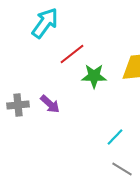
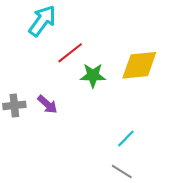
cyan line: (115, 137) -> (126, 139), moved

